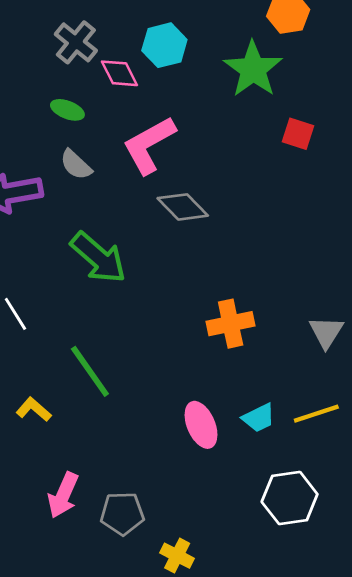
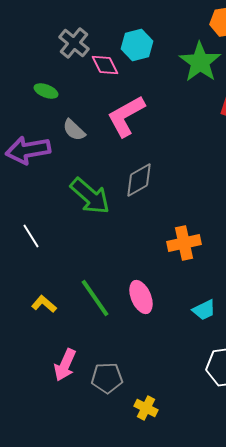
green ellipse: (67, 110) -> (46, 91), moved
gray diamond: (183, 207) -> (139, 180), moved, turned -75
green line: (90, 371) -> (95, 298), moved
pink ellipse: (201, 425) -> (141, 297), moved

